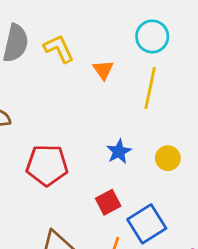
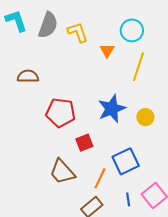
cyan circle: (152, 36) -> (132, 30), moved
blue star: (119, 152) -> (112, 109), size x1.6
red square: (108, 202) -> (84, 143), moved

